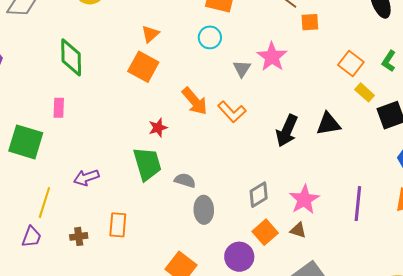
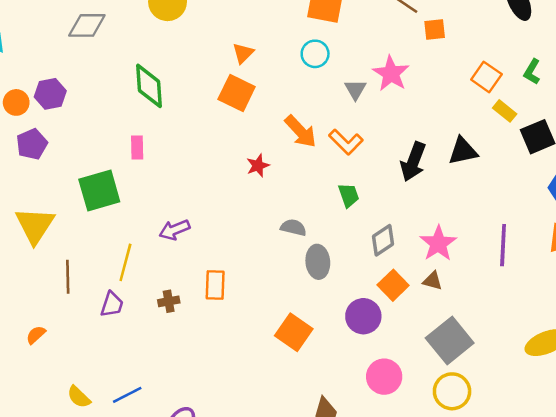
green square: (26, 142) -> (99, 191), turned -30
green trapezoid: (147, 164) -> (349, 195), moved, size x0.6

